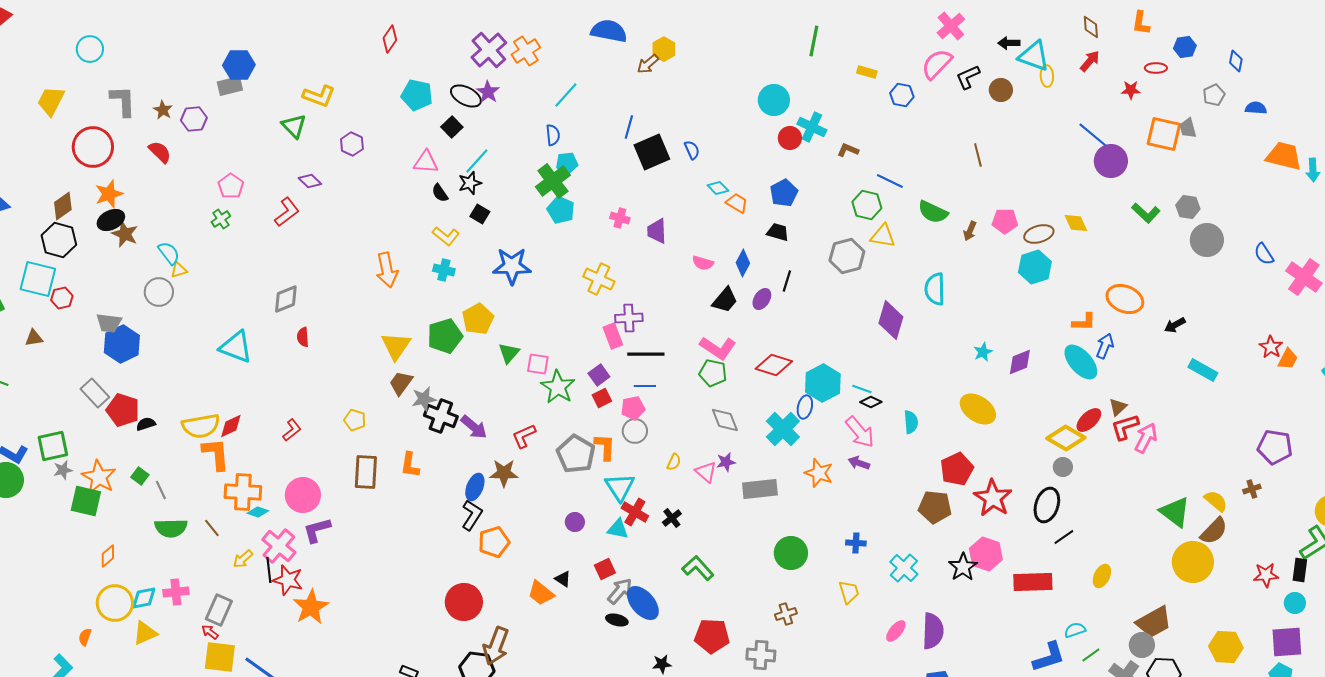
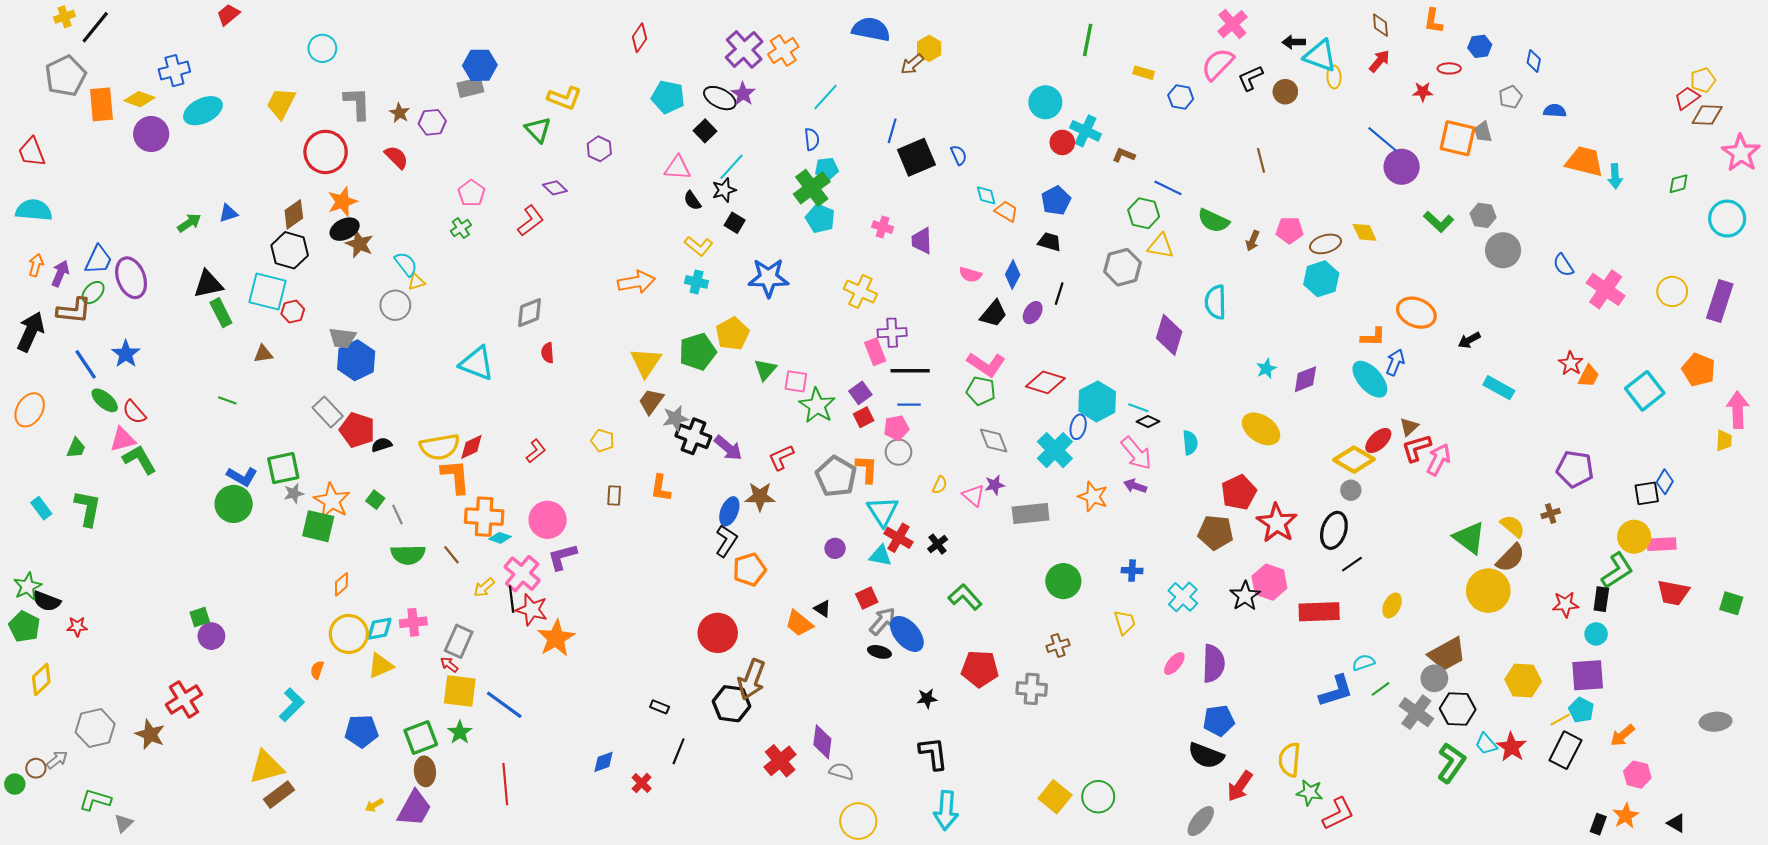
cyan diamond: (718, 188) -> (986, 195), turned 30
orange arrow: (387, 270) -> (636, 282), turned -88
brown rectangle: (366, 472) -> (614, 495), size x0.6

